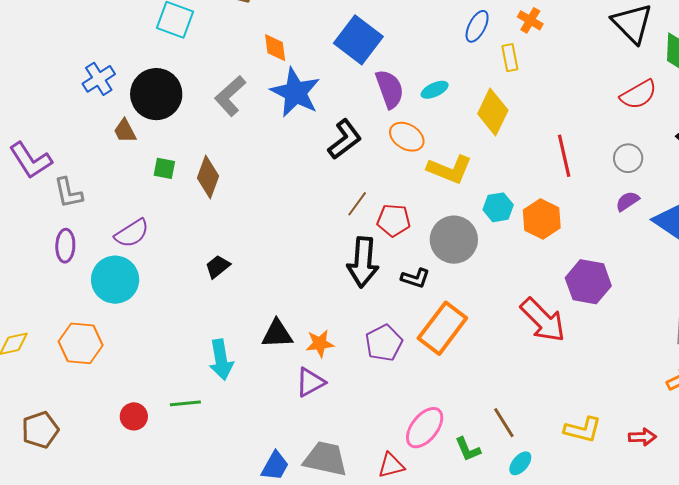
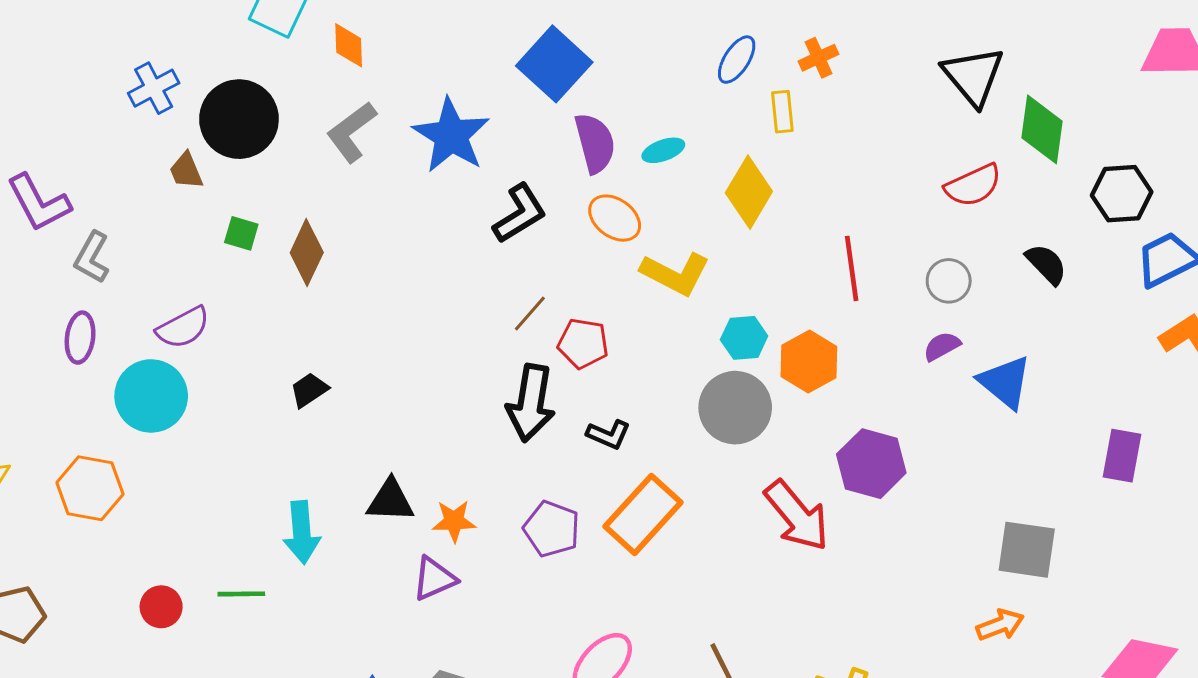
orange cross: (530, 20) -> (819, 58), turned 30
orange diamond: (275, 48) -> (349, 45), moved
gray L-shape: (68, 193) -> (92, 257), turned 36
gray circle: (454, 240) -> (735, 408), moved
purple pentagon: (384, 343) -> (552, 529), turned -30

